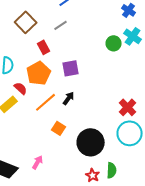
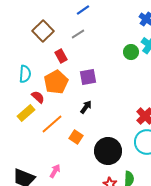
orange line: (46, 102) -> (52, 124), moved

